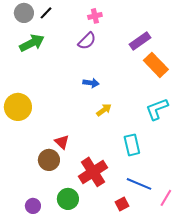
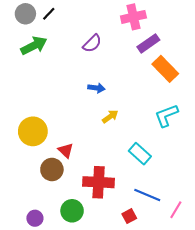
pink cross: (95, 16) -> (133, 17), moved, size x1.6
yellow circle: (18, 107) -> (33, 131), moved
cyan rectangle: (132, 145) -> (140, 154), turned -35
red cross: (93, 172) -> (99, 182), turned 36

